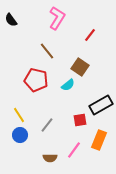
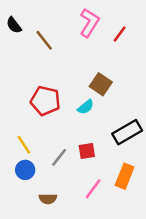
pink L-shape: (57, 18) -> (89, 23), moved
red line: (90, 35) -> (120, 34), moved
brown line: (47, 51) -> (44, 40), moved
red square: (80, 120) -> (87, 151), moved
brown semicircle: (50, 158) -> (48, 199), moved

